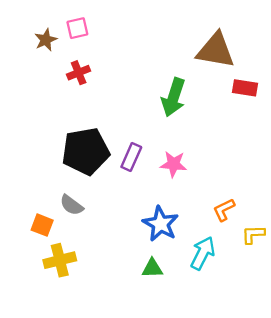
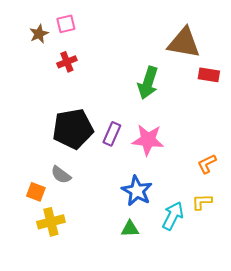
pink star: (173, 164) -> (148, 140), size x1.4
orange L-shape: (224, 210) -> (207, 164), moved
yellow L-shape: (253, 234) -> (202, 202), moved

